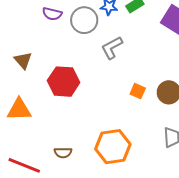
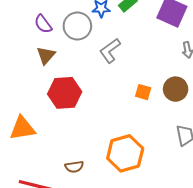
purple semicircle: (52, 14) -> (43, 24), turned 48
brown triangle: (23, 60) -> (46, 55), moved, turned 30

